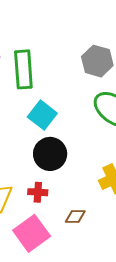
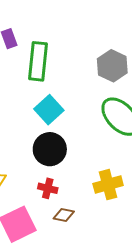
red cross: (38, 192) -> (48, 188), moved

